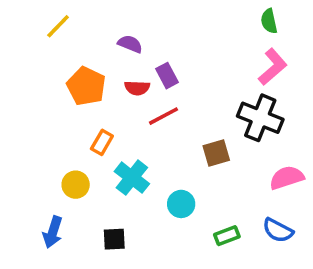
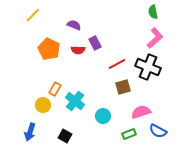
red line: (164, 116) -> (117, 64), moved
orange rectangle: (102, 142) -> (55, 89), moved
pink semicircle: (287, 178) -> (141, 112), moved
black square: (114, 239) -> (65, 136), turned 32

